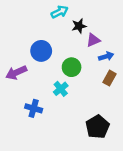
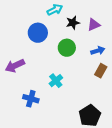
purple triangle: (93, 40) -> (94, 25), moved
blue circle: (41, 51) -> (38, 33), moved
green circle: (72, 67) -> (67, 48), moved

